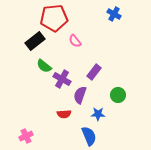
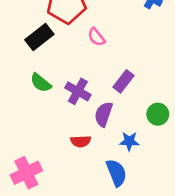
green semicircle: (44, 66) -> (41, 83), moved
pink cross: (26, 136) -> (26, 173), size x1.5

